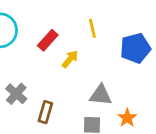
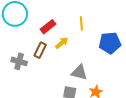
gray cross: (16, 94) -> (19, 61), turned -35
brown rectangle: (45, 112) -> (40, 50), moved

